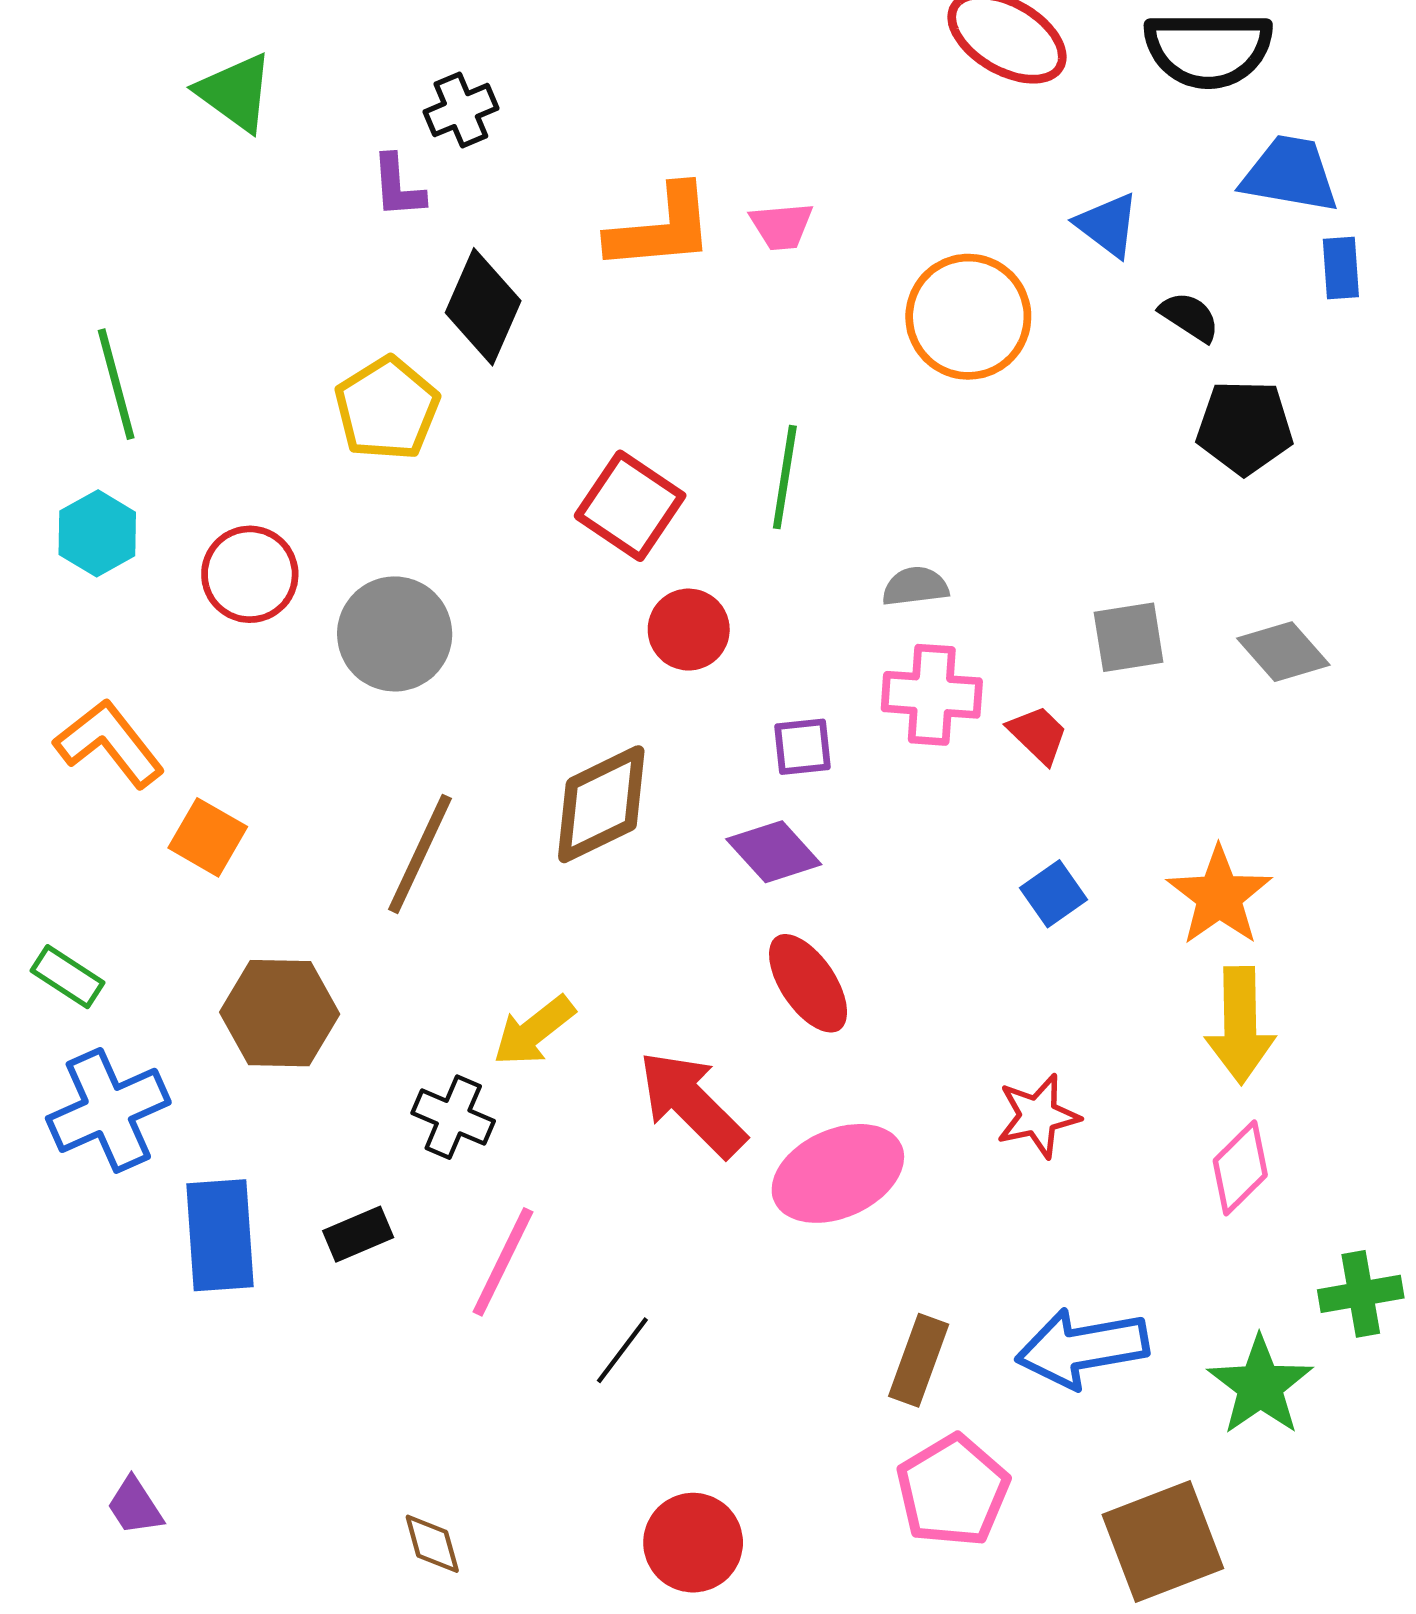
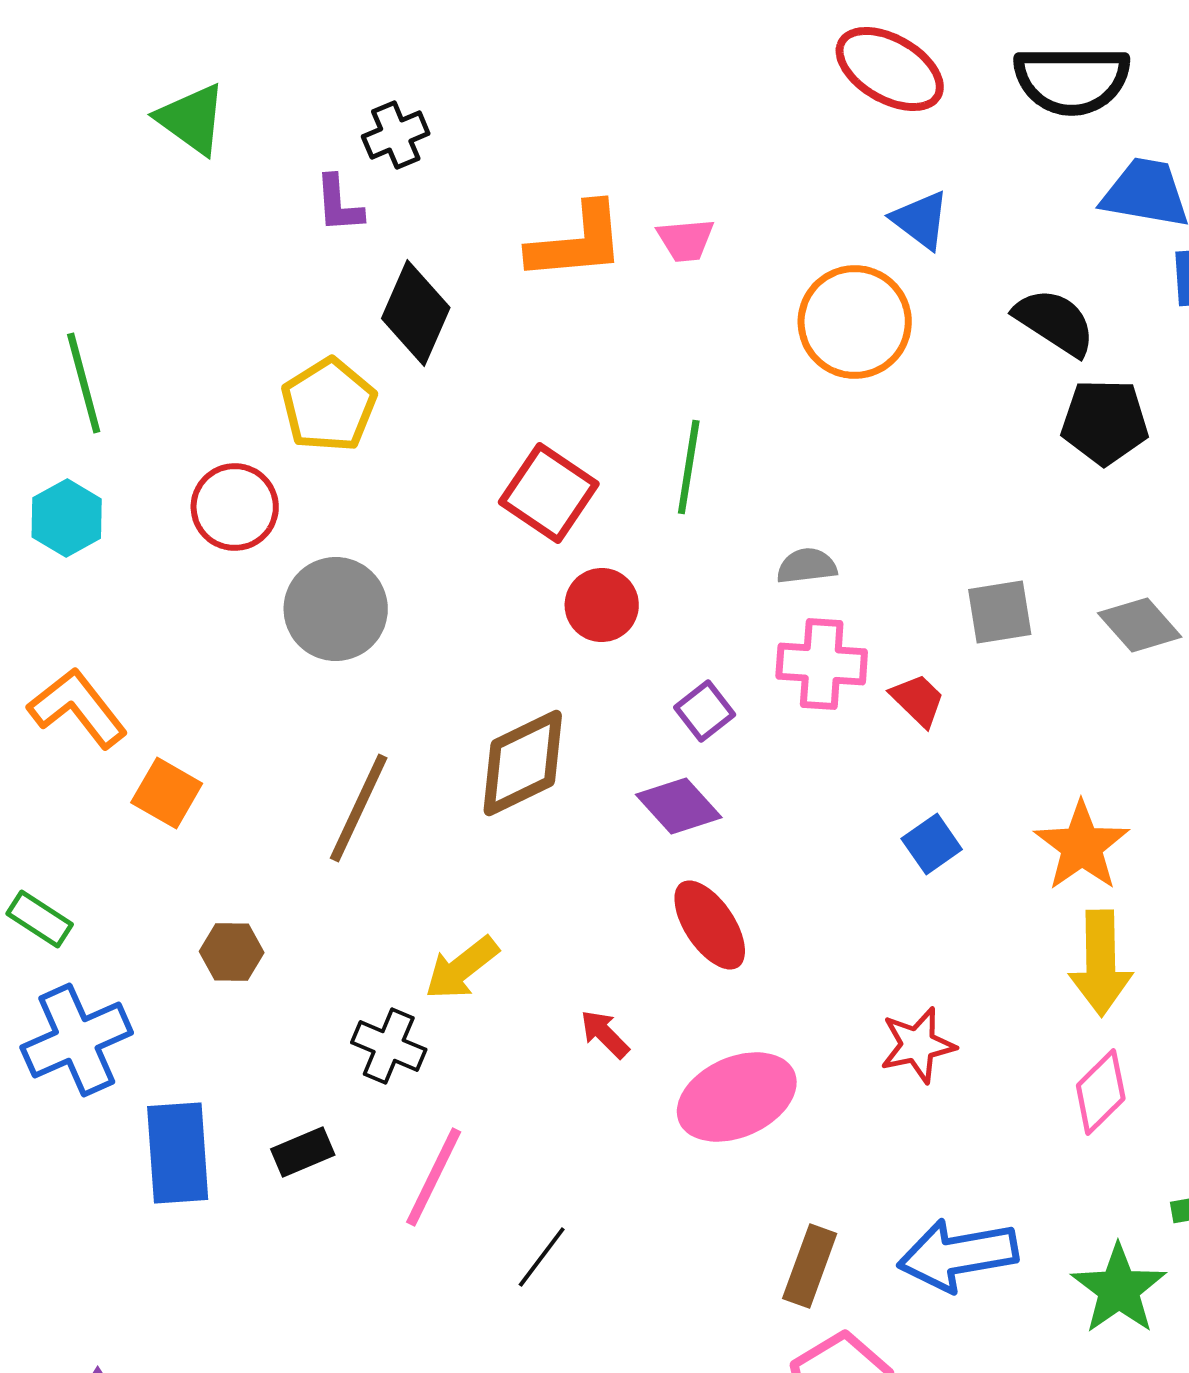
blue triangle: (1108, 225) -> (921, 220), moved
black semicircle: (1189, 317) -> (1055, 322), size x1.5
red circle: (250, 574) -> (235, 507), moved
purple square: (803, 747) -> (705, 711), turned -32
brown hexagon: (280, 1013) -> (232, 952), size x0.6
red arrow: (692, 1104) -> (605, 1034), size x0.5

